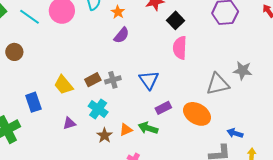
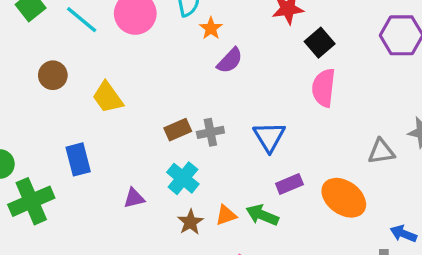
orange star: (118, 12) -> (211, 28), moved
gray triangle: (218, 84) -> (381, 151), size x0.7
yellow trapezoid: (63, 85) -> (108, 97), moved

